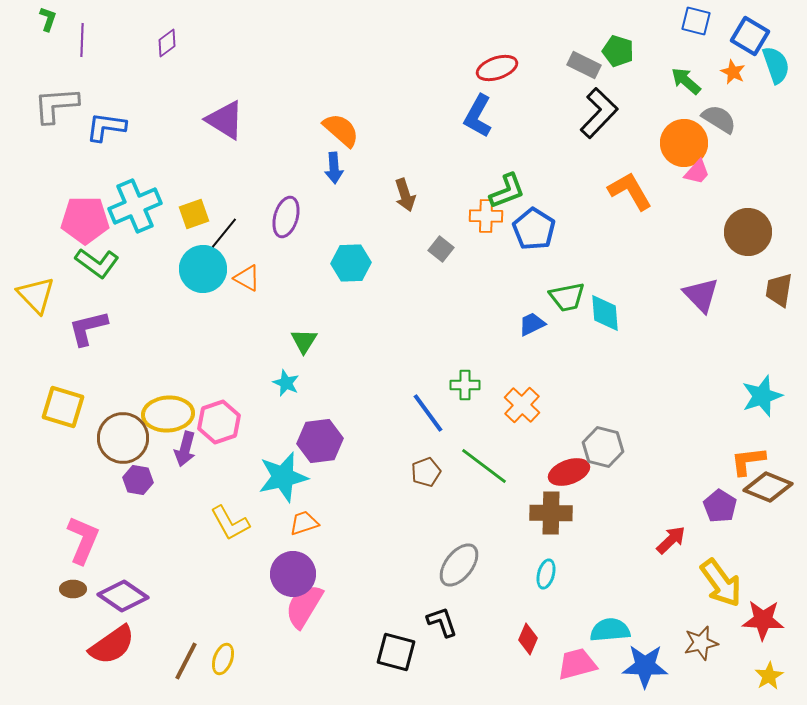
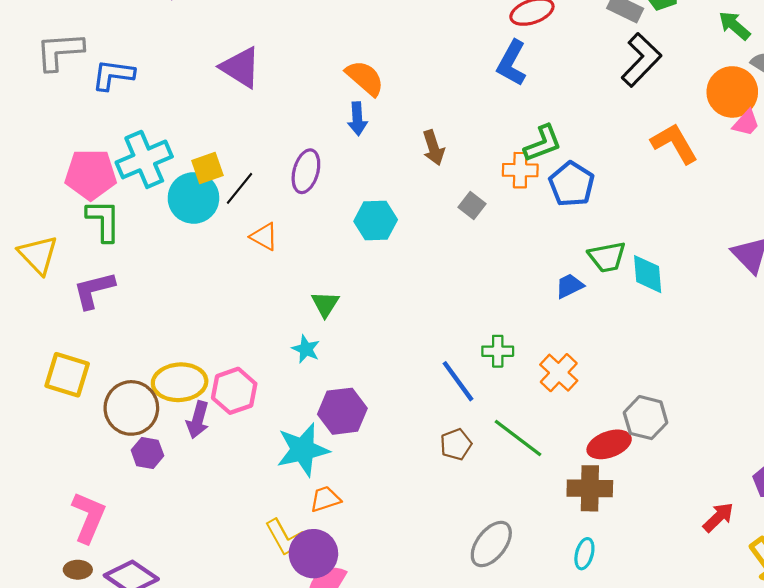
green L-shape: (97, 263) -> (103, 221), turned -126
cyan circle: (203, 269) -> (193, 198), moved
yellow L-shape: (230, 523) -> (286, 538), moved

